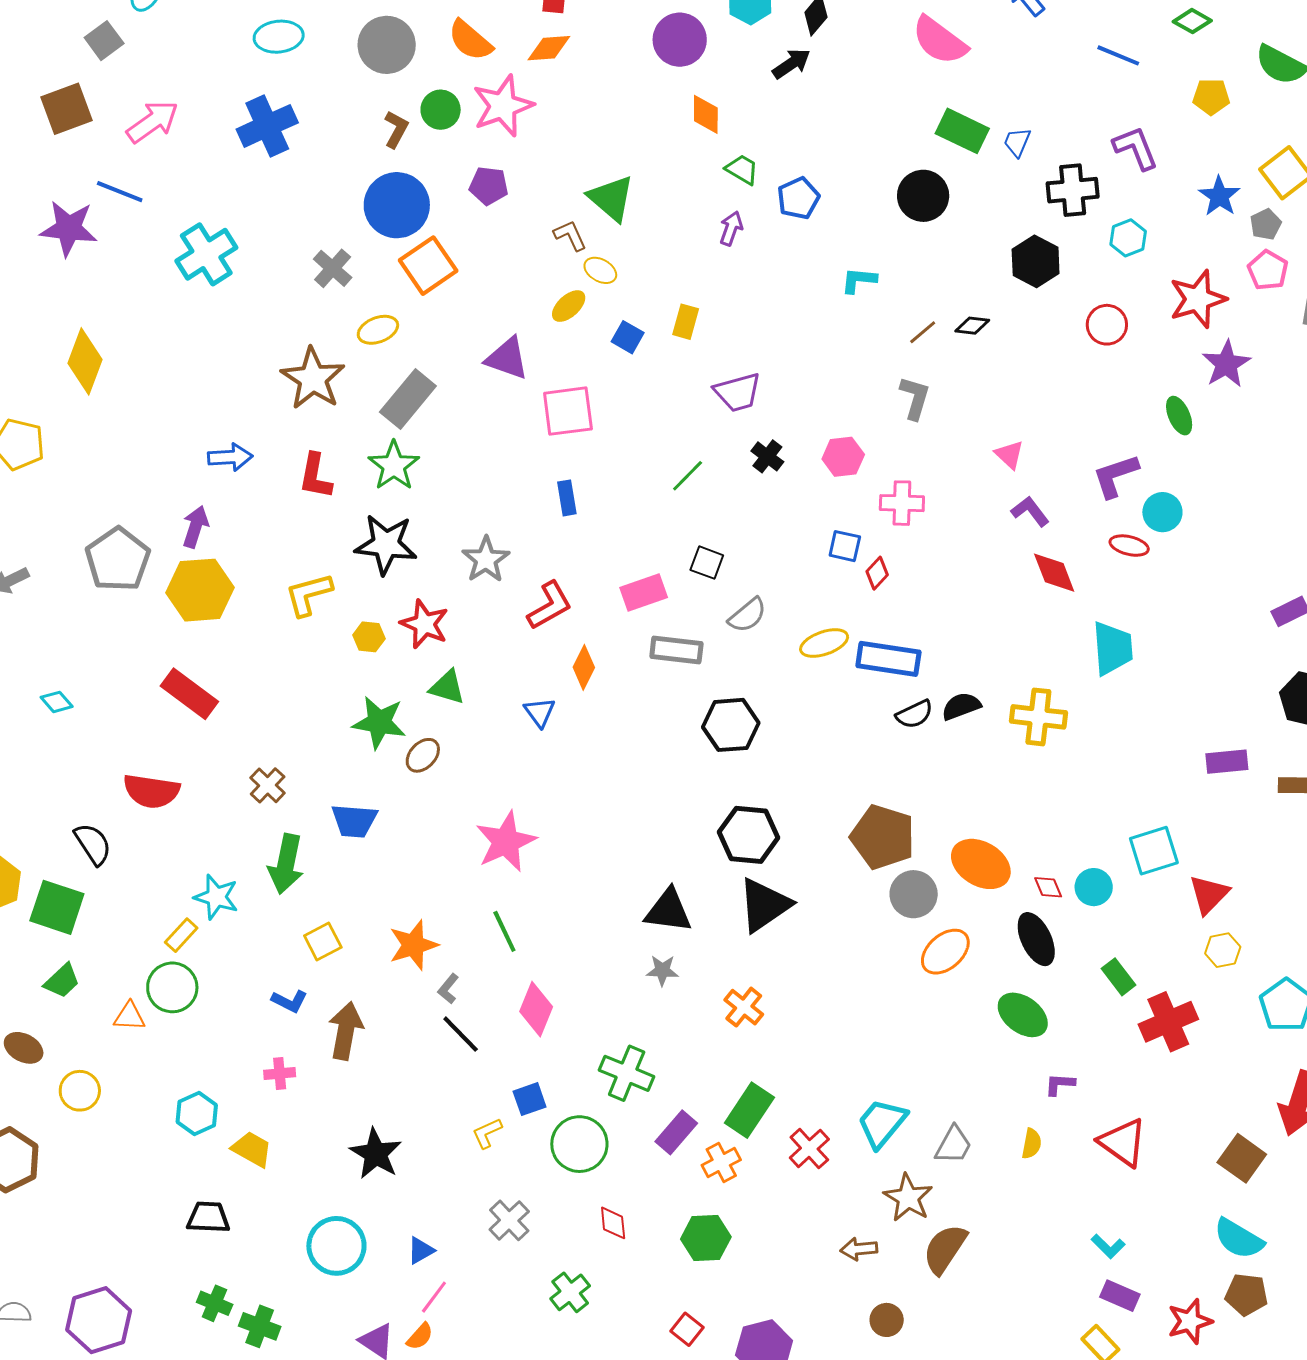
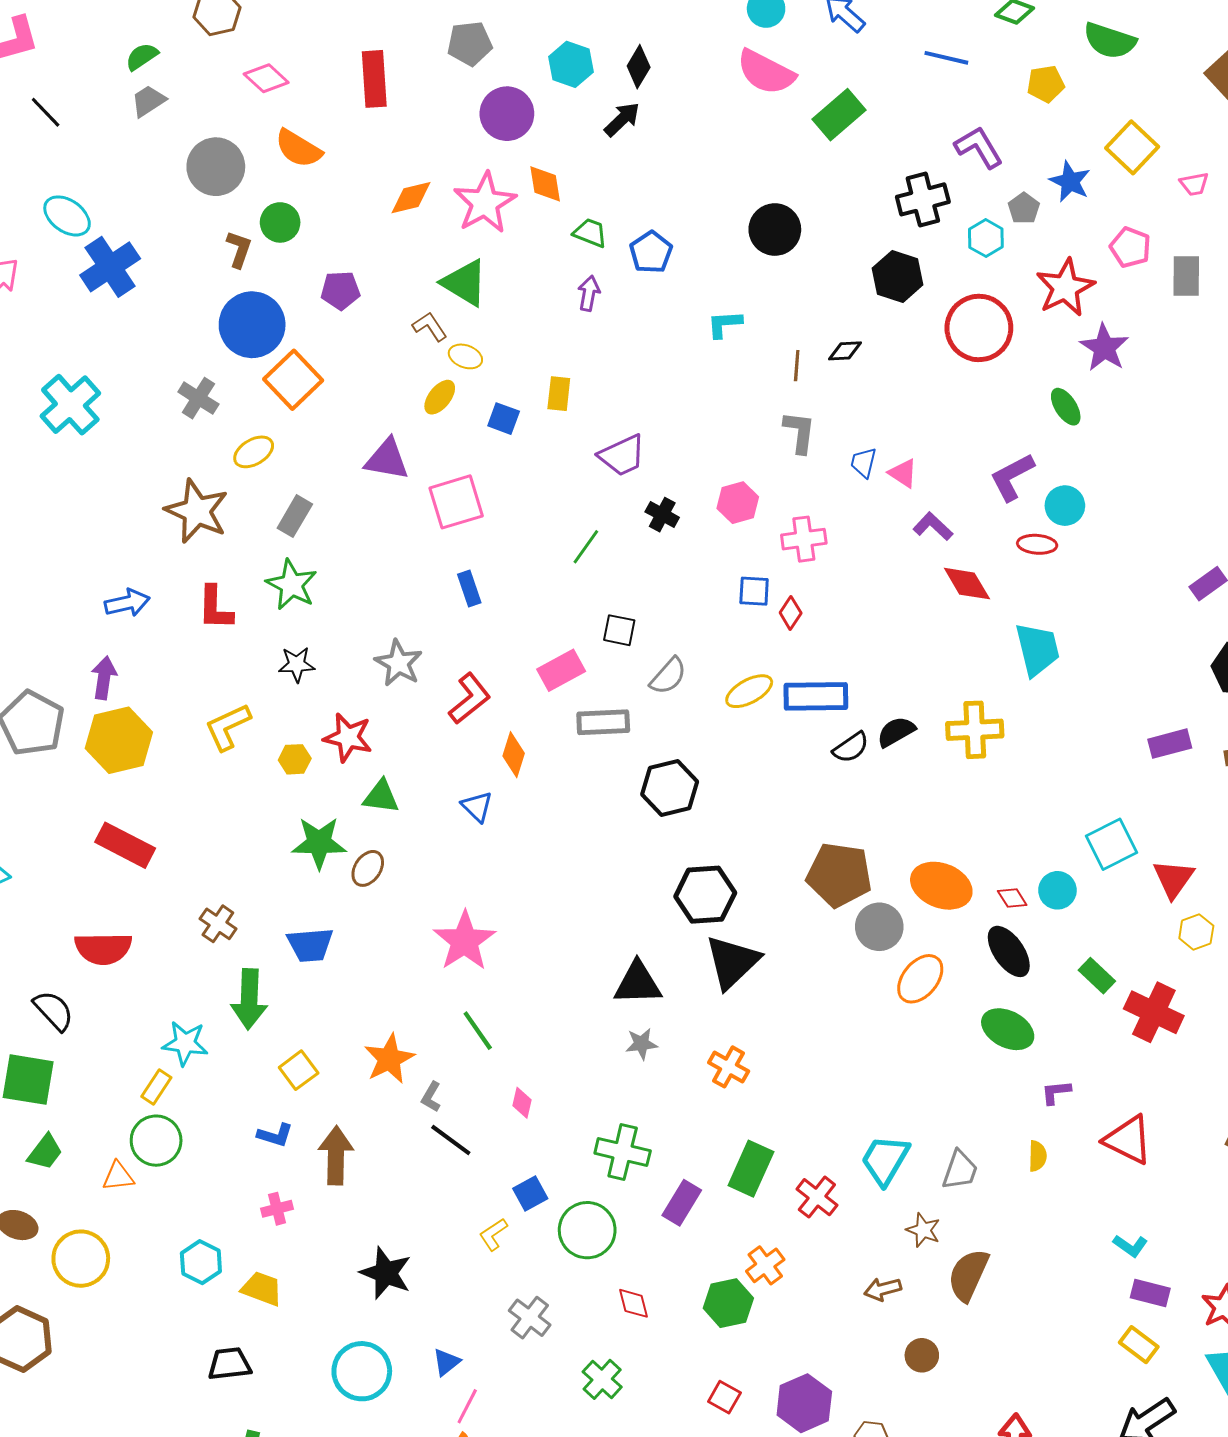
cyan ellipse: (279, 37) -> (67, 216), moved, turned 51
orange diamond: (549, 48) -> (411, 198), moved
pink star: (503, 106) -> (485, 203), moved
green rectangle: (962, 131) -> (839, 115), moved, turned -57
blue trapezoid: (1017, 142) -> (863, 463), moved
gray pentagon: (1266, 224) -> (1024, 208), moved
red circle: (1107, 325) -> (979, 328), size x1.6
brown line: (923, 332) -> (797, 366), turned -36
gray rectangle: (408, 399) -> (295, 516), size x0.7
black star: (386, 544) -> (297, 664), size x0.6
pink diamond: (536, 1009) -> (522, 1103), size x0.6
red cross: (1168, 1022) -> (1154, 1012), turned -32
yellow circle: (80, 1091) -> (81, 1259), size x1.4
orange cross: (721, 1162) -> (765, 1265), moved
brown star: (908, 1198) -> (923, 1230), size x0.7

